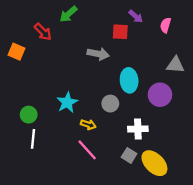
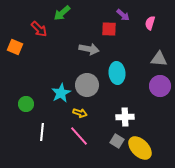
purple circle: (160, 95) -> (160, 86), moved
gray circle: (110, 104) -> (87, 85), moved, size x1.5
white line: (33, 139) -> (42, 132), moved

